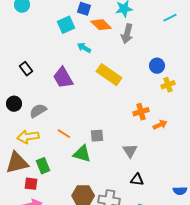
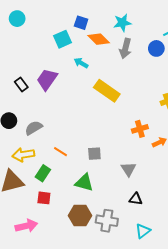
blue circle: (157, 66) -> (156, 48), moved
purple trapezoid: (63, 78) -> (47, 79), moved, turned 65
green triangle: (82, 154) -> (84, 183), moved
green rectangle: (43, 166) -> (43, 173), moved, turned 56
red square: (31, 184) -> (44, 198), moved

